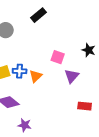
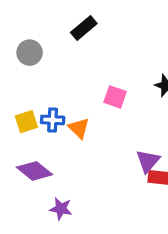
orange triangle: (36, 76) -> (79, 128), turned -32
purple triangle: (72, 76) -> (148, 161), moved

